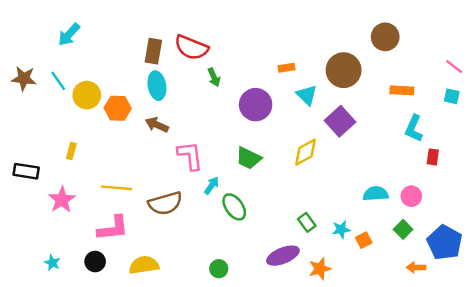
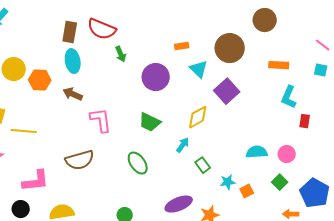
cyan arrow: (212, 185) -> (183, 145), moved
yellow line: (117, 188) -> (24, 131), moved
green rectangle: (307, 222) -> (203, 165), moved

